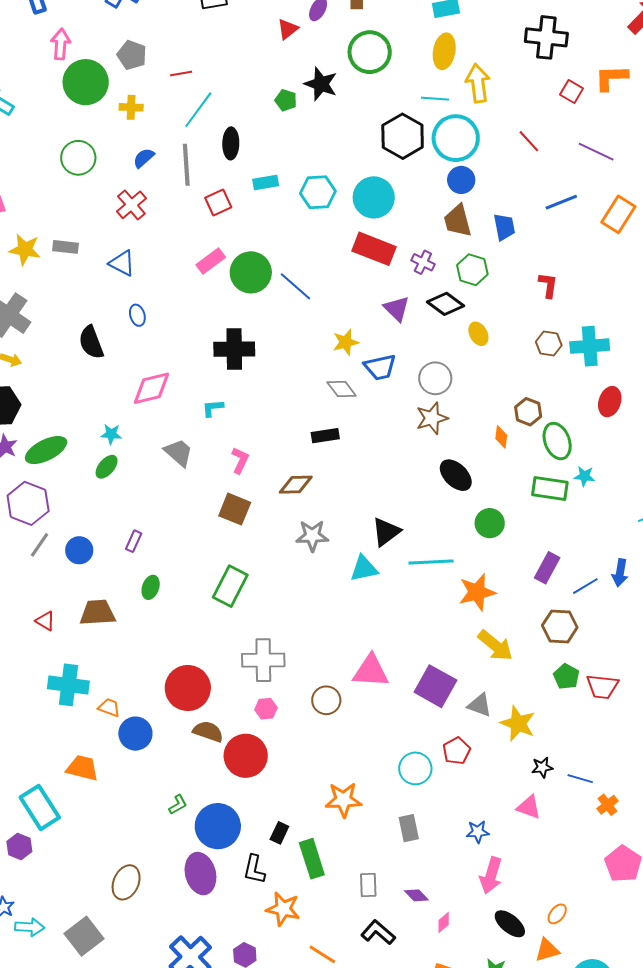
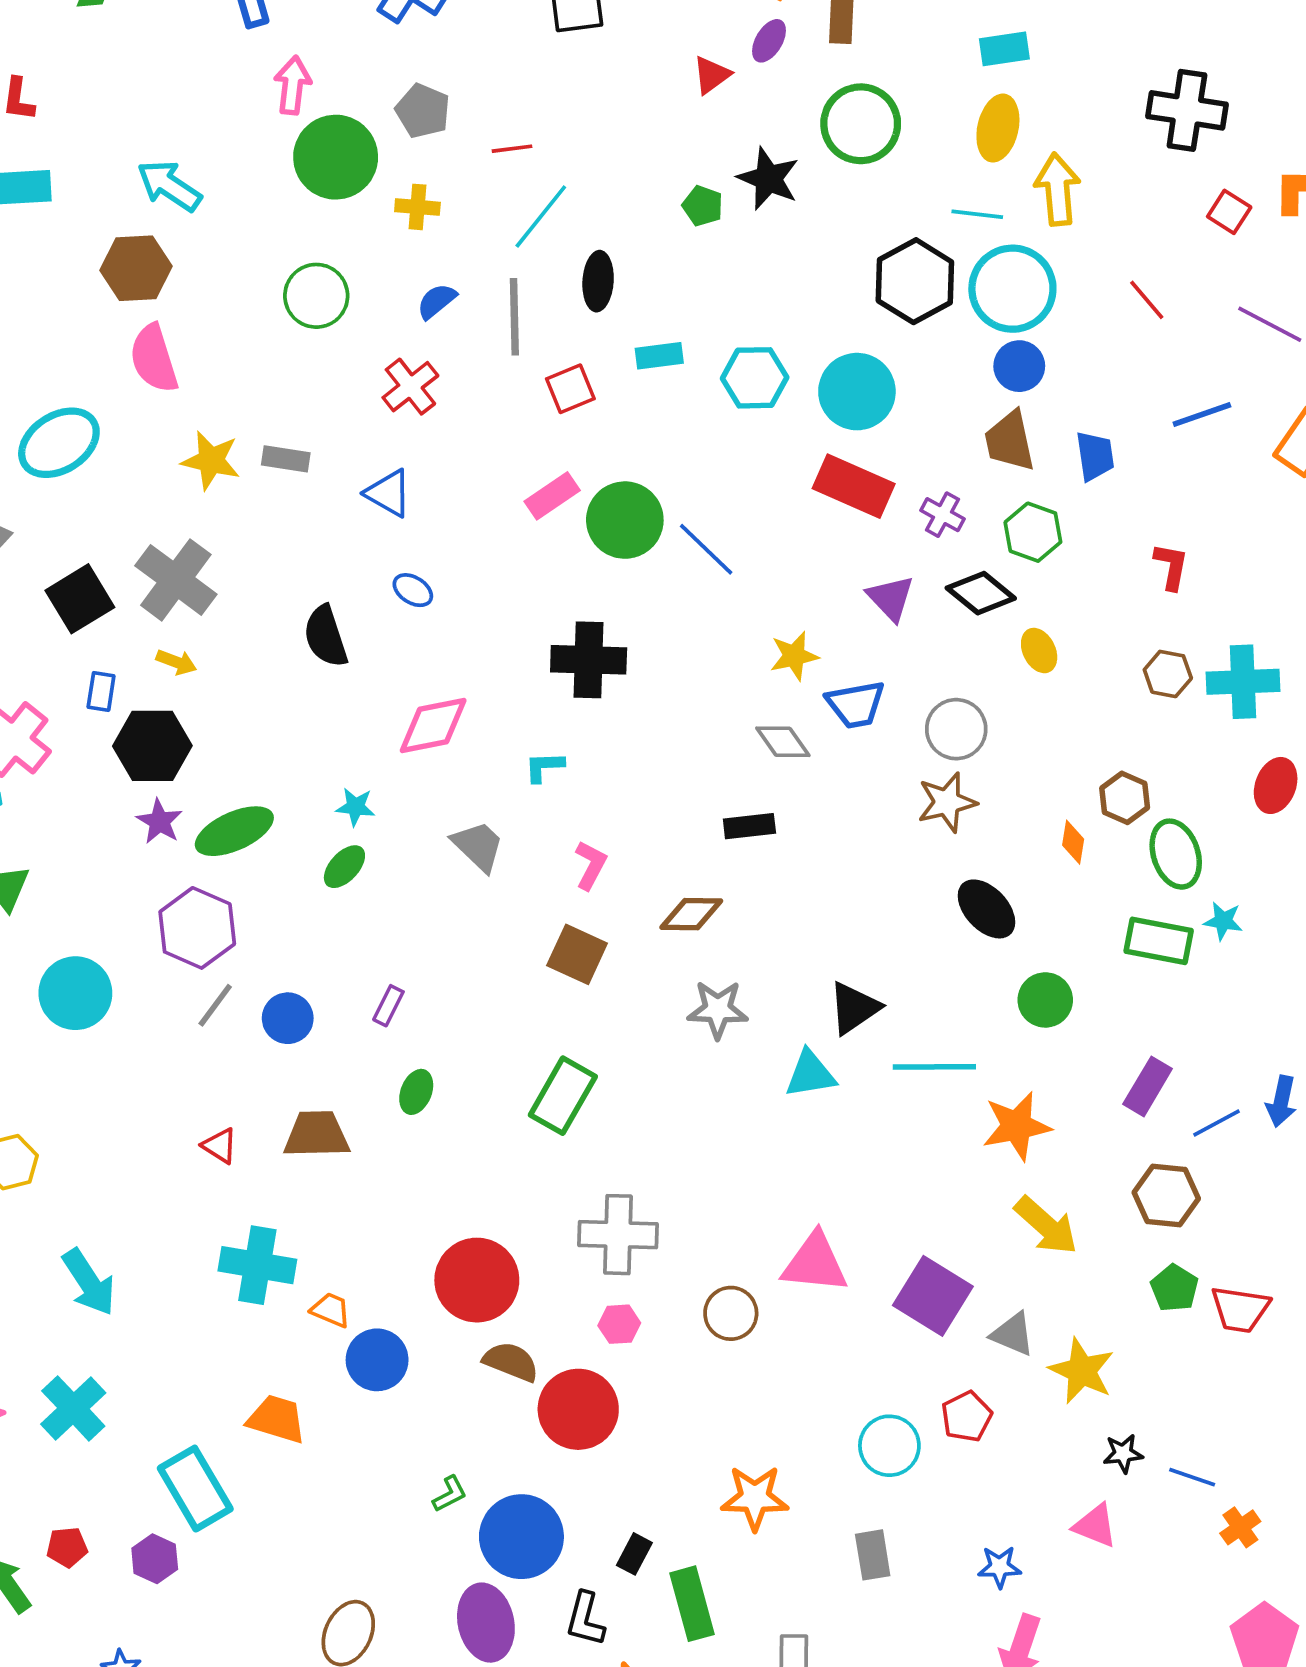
blue ellipse: (137, 315) -> (413, 590), turned -45

